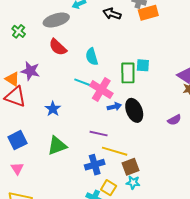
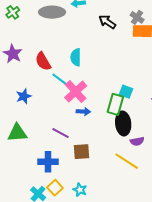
red semicircle: (58, 47) -> (43, 61), moved
cyan square: (143, 65) -> (126, 92), moved
green rectangle: (128, 73) -> (115, 104), moved
black ellipse: (134, 110) -> (123, 123), moved
yellow line: (115, 151) -> (127, 161), moved
brown square: (130, 167) -> (81, 152), moved

